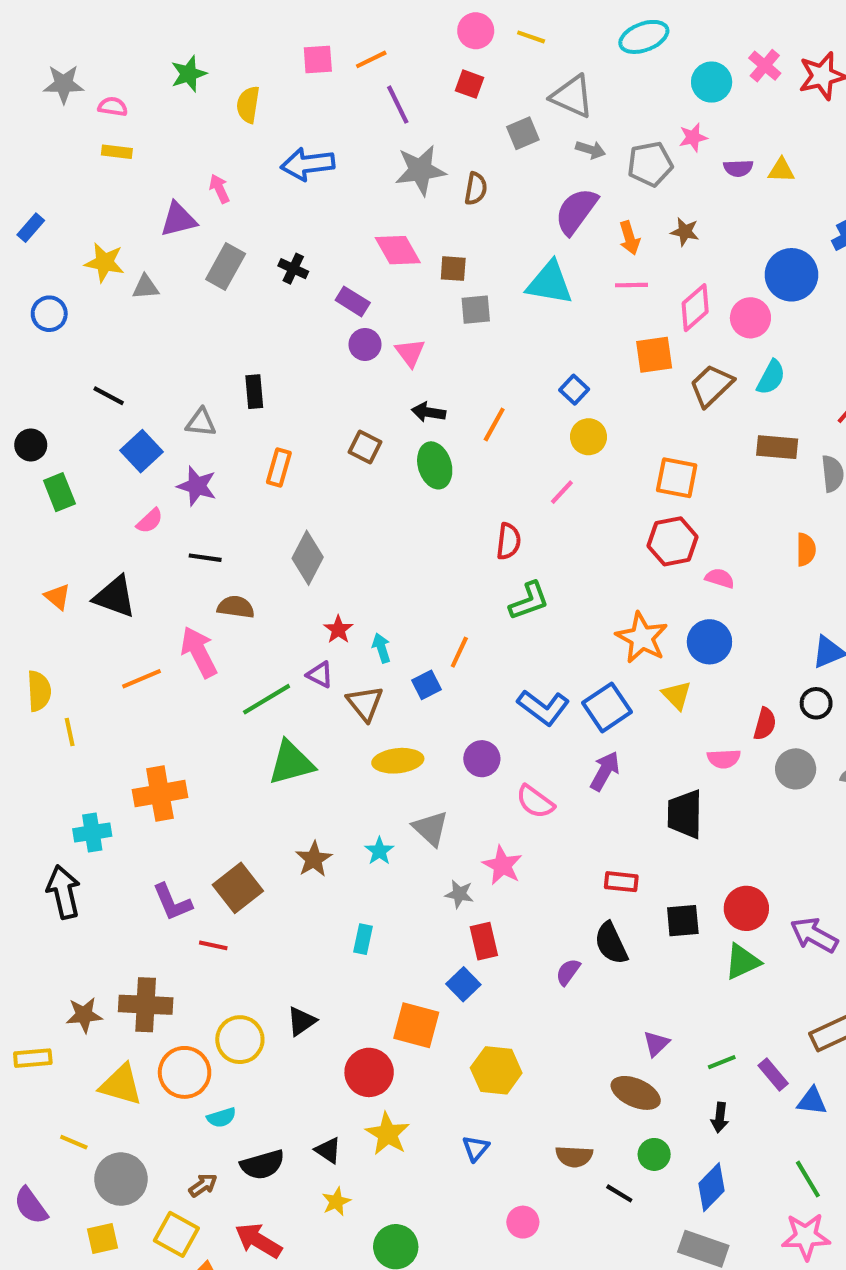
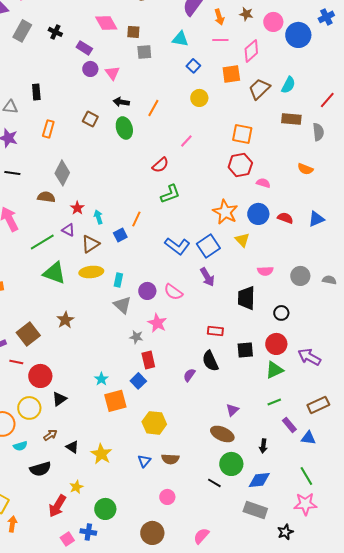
cyan triangle: (550, 283) -> (180, 39), size x0.7
pink circle: (750, 318) -> (273, 22), moved
blue square: (574, 390) -> (193, 66), moved
yellow circle: (588, 437) -> (199, 98), moved
red semicircle: (509, 541) -> (160, 165), turned 42
orange semicircle: (806, 550) -> (305, 169), turned 112
brown semicircle: (236, 607) -> (46, 197), moved
brown triangle: (365, 703) -> (90, 244), turned 36
black circle: (816, 703) -> (281, 313), moved
red semicircle: (765, 724) -> (285, 218), moved, turned -84
purple circle: (482, 759) -> (147, 291), moved
yellow ellipse: (398, 761) -> (91, 272), moved
green triangle: (291, 763) -> (54, 273), turned 35
purple arrow: (605, 771) -> (207, 277), turned 120
cyan star: (379, 851) -> (101, 379), moved
cyan rectangle: (363, 939) -> (118, 280), moved
orange square: (416, 1025) -> (115, 401), turned -30
green line: (722, 1062) -> (274, 402), moved
red circle: (369, 1072) -> (40, 376), moved
black triangle: (328, 1150) -> (72, 447), moved
green circle: (654, 1154) -> (231, 464), size x1.5
brown semicircle: (574, 1156) -> (170, 459), moved
brown arrow: (203, 1185) -> (50, 435), moved
blue diamond: (712, 1187) -> (259, 480), turned 40
red arrow: (258, 1241) -> (57, 506), moved, turned -90

